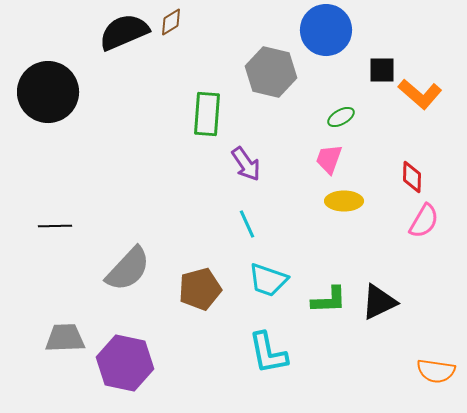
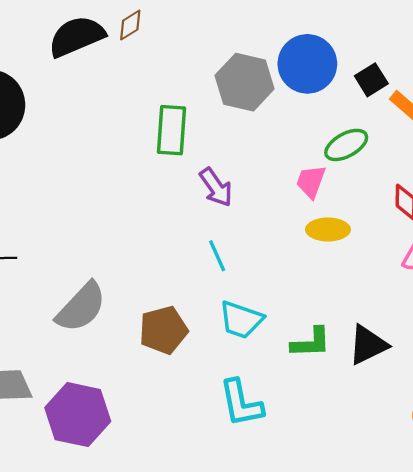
blue circle: (326, 30) -> (307, 64), moved
black square: (382, 70) -> (371, 80), turned -32
green ellipse: (341, 117) -> (346, 145), moved, size x1.4

